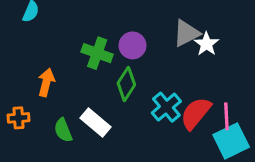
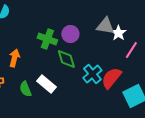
gray triangle: (186, 33) -> (105, 26), turned 36
green diamond: (126, 84) -> (66, 59), turned -50
pink line: (226, 116) -> (131, 50), moved, turned 36

